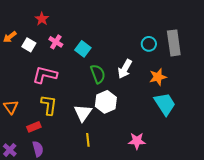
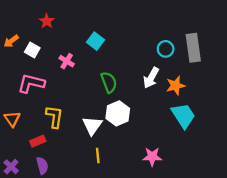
pink cross: (56, 42) -> (67, 61), moved
cyan square: (83, 49) -> (96, 41), moved
white arrow: (125, 69) -> (151, 78), moved
pink L-shape: (45, 75) -> (31, 83), moved

